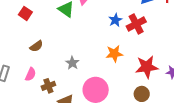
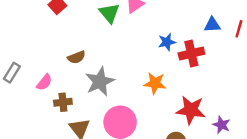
brown semicircle: (36, 46) -> (77, 57), moved
gray star: (72, 63) -> (100, 82), size x1.6

